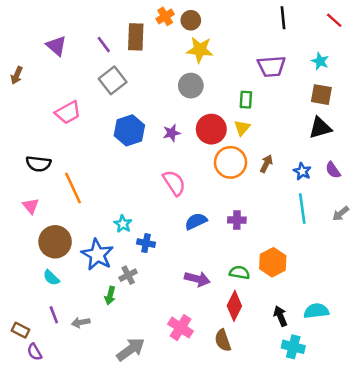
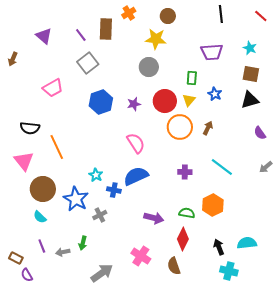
brown circle: (191, 20) -> (168, 16), moved
blue star: (302, 171) -> (215, 94), moved
pink triangle: (31, 206) -> (24, 161), size x1.5
cyan line: (302, 208) -> (222, 167), moved, turned -45
blue semicircle: (196, 221) -> (136, 176), moved, size x1.4
green arrow: (110, 296) -> (83, 243), moved

